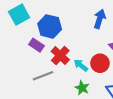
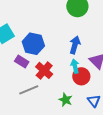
blue arrow: (100, 19) -> (75, 45), moved
cyan arrow: (81, 65) -> (75, 66), moved, turned 40

